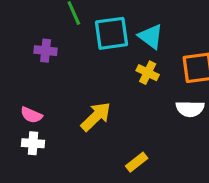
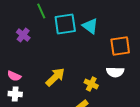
purple cross: (46, 51) -> (23, 35), turned 32
yellow cross: (148, 73) -> (91, 84), moved

